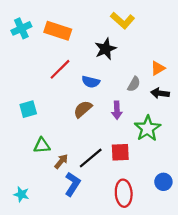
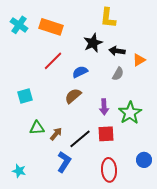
yellow L-shape: (123, 20) -> (108, 18), turned 55
cyan cross: (21, 28) -> (19, 25), turned -30
blue semicircle: (91, 82) -> (80, 72), turned 140
black arrow: (160, 93) -> (117, 51), moved
purple arrow: (117, 110) -> (104, 107), moved
brown arrow: (61, 161) -> (56, 134), moved

